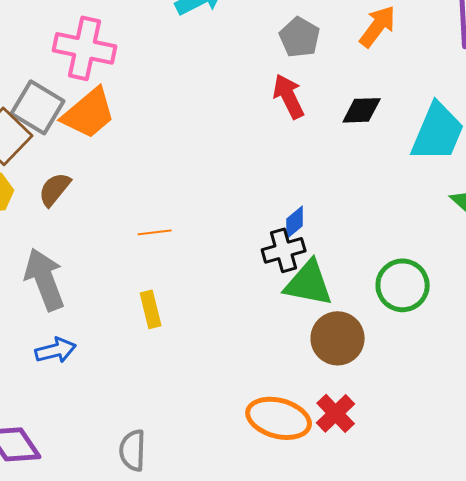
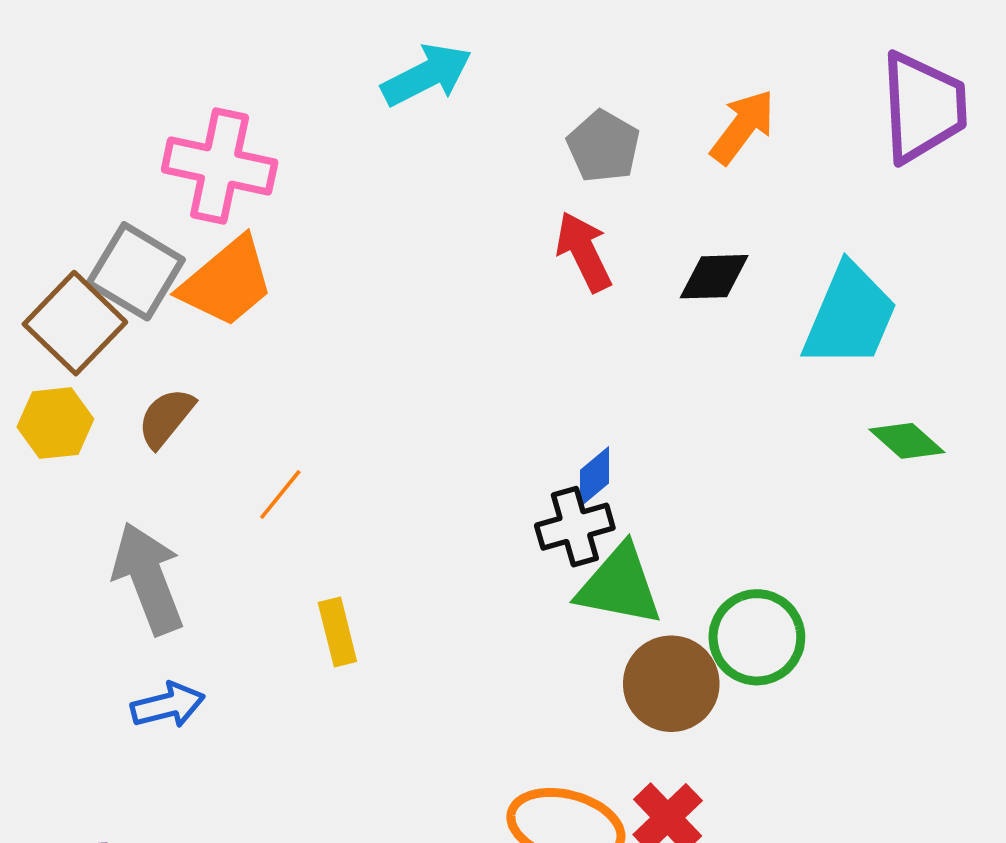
orange line: (155, 232) -> (280, 494), moved, turned -44
green circle: (403, 285) -> (757, 637), moved

